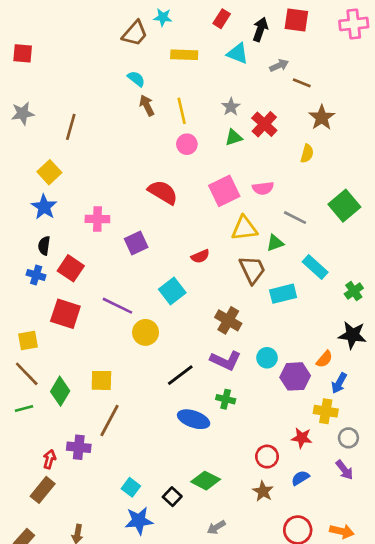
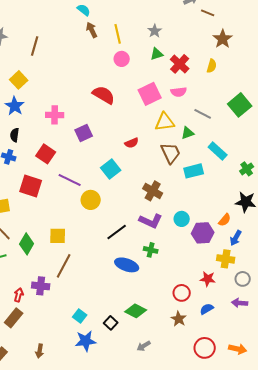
red cross: (264, 124) -> (180, 64), moved
red square: (71, 268) -> (46, 154), moved
purple arrow: (344, 470) -> (240, 303), turned 133

